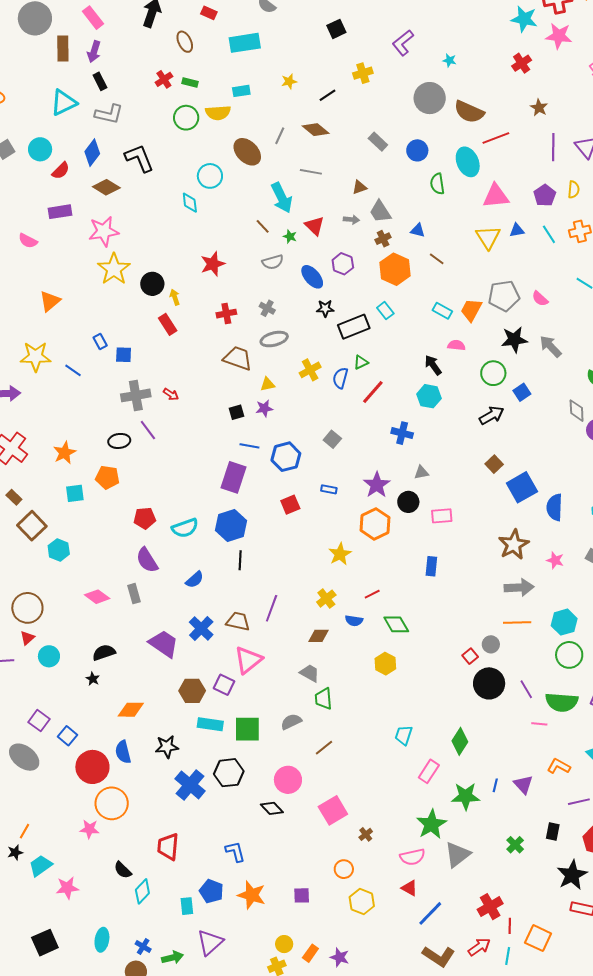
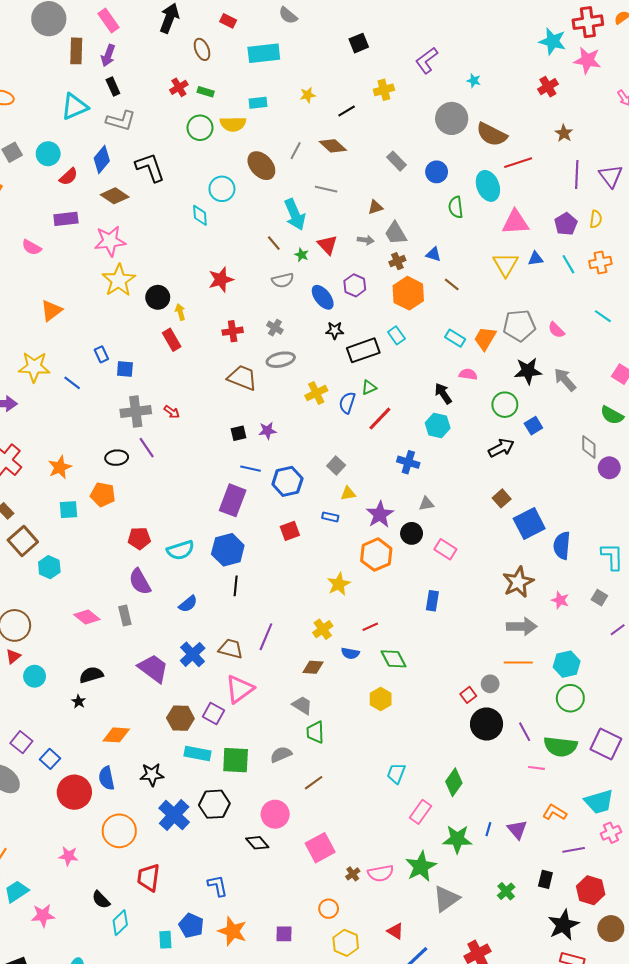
yellow triangle: (268, 384) -> (348, 493), moved
pink rectangle: (442, 516) -> (445, 549), turned 35
orange circle: (112, 803) -> (119, 831), moved
pink semicircle: (412, 857) -> (381, 873), moved

